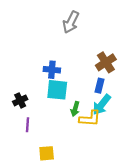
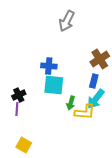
purple line: (28, 125) -> (17, 109), moved
yellow square: (47, 153) -> (24, 145), moved, turned 35

